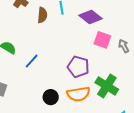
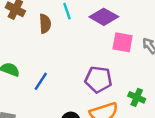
green cross: (107, 86) -> (137, 97), size x0.6

